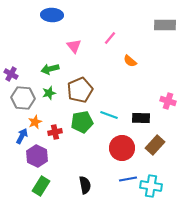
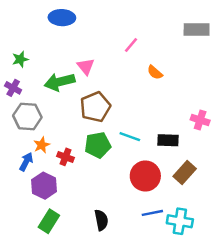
pink triangle: (74, 46) -> (86, 66), moved
green arrow: (50, 69) -> (60, 82), size x1.4
green star: (49, 93) -> (20, 59), moved
red cross: (55, 132) -> (66, 157), turned 32

